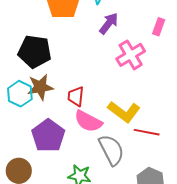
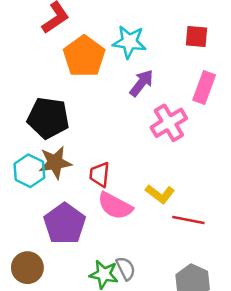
pink rectangle: (159, 27) -> (204, 88), size x1.4
yellow L-shape: (124, 112) -> (160, 194), size x0.7
gray semicircle: (111, 150) -> (126, 268), moved, size x0.6

